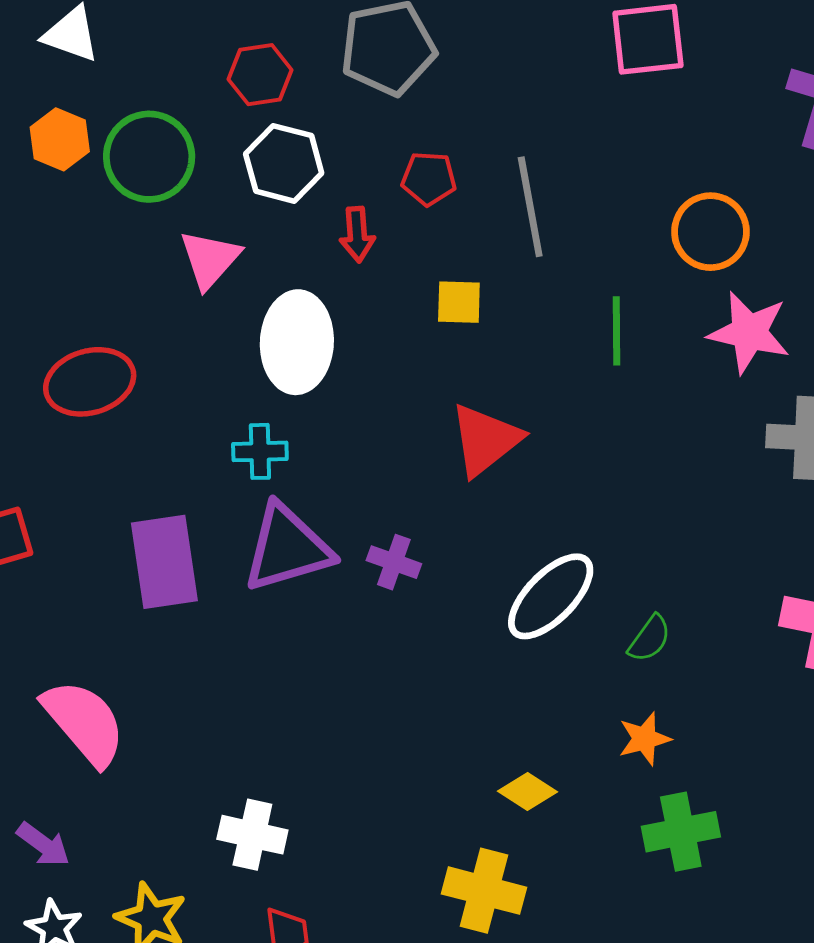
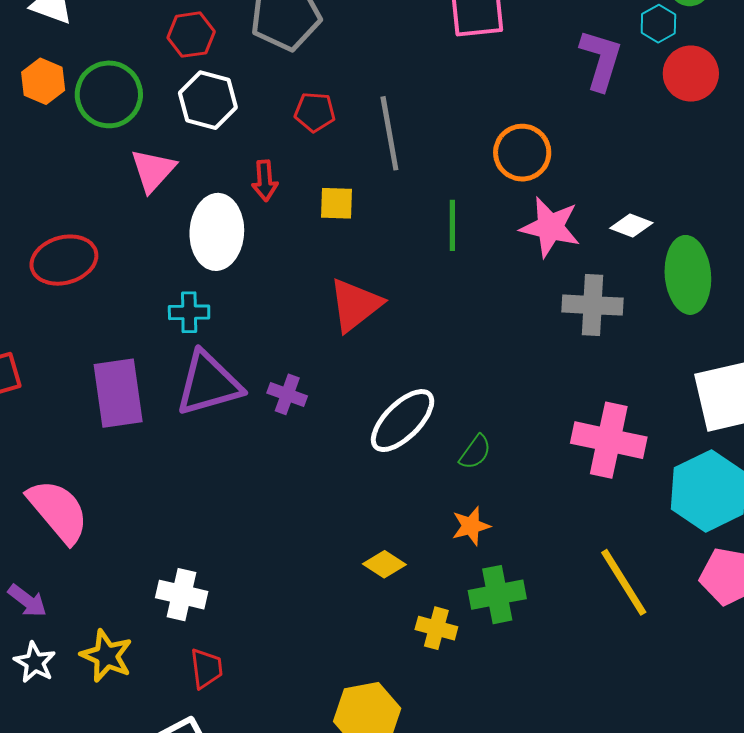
red arrow: (357, 234) -> (265, 181), moved
yellow cross: (484, 891) -> (436, 628), moved, size x0.7

